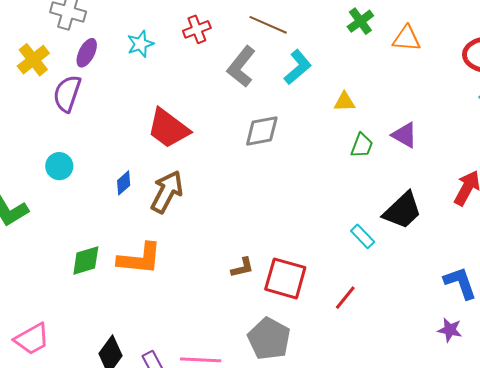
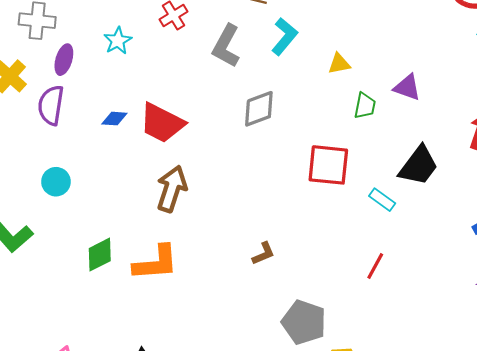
blue diamond: (124, 183) -> (114, 119), moved, turned 55
green diamond: (86, 261) -> (100, 255), moved
red square: (285, 278) -> (328, 165), moved

